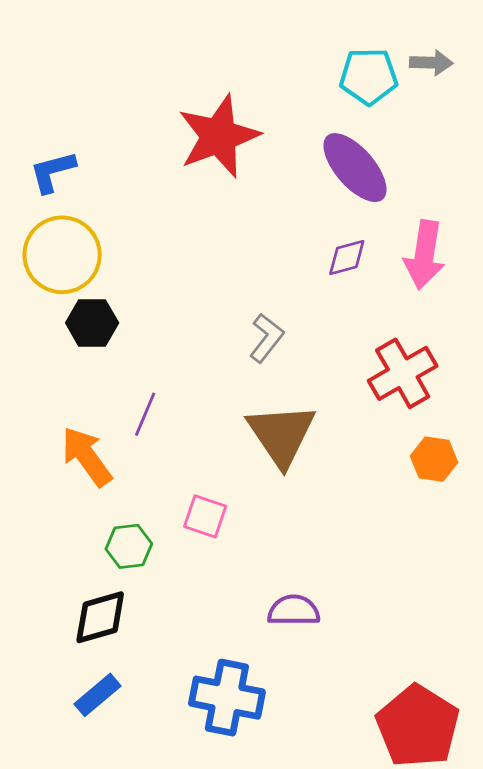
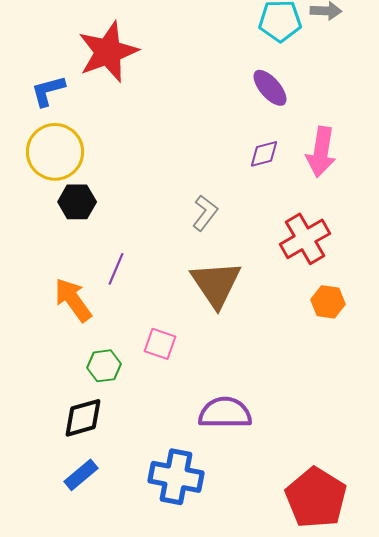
red star: (219, 136) -> (108, 52), moved
purple ellipse: (355, 168) -> (270, 88), size x0.7
purple semicircle: (294, 610) -> (225, 413), size x1.4

